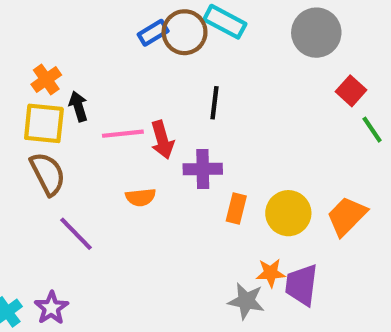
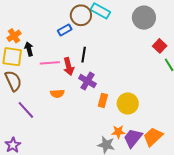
blue rectangle: (153, 33) -> (65, 30), moved
black line: (214, 103) -> (84, 55), moved
purple cross: (203, 169) -> (87, 81), turned 30
orange trapezoid: (347, 216) -> (153, 137), moved
purple trapezoid: (301, 285) -> (133, 138), turned 30

